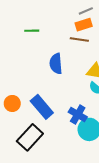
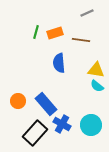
orange rectangle: (84, 25) -> (55, 33), moved
green line: (32, 31) -> (36, 32), turned -72
blue cross: (78, 115) -> (62, 124), moved

